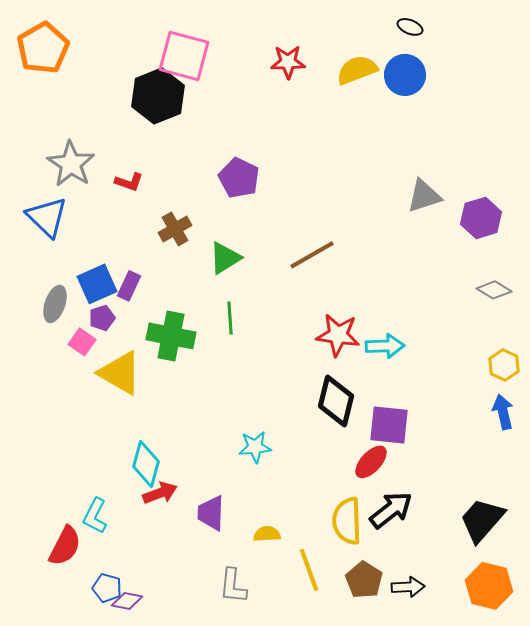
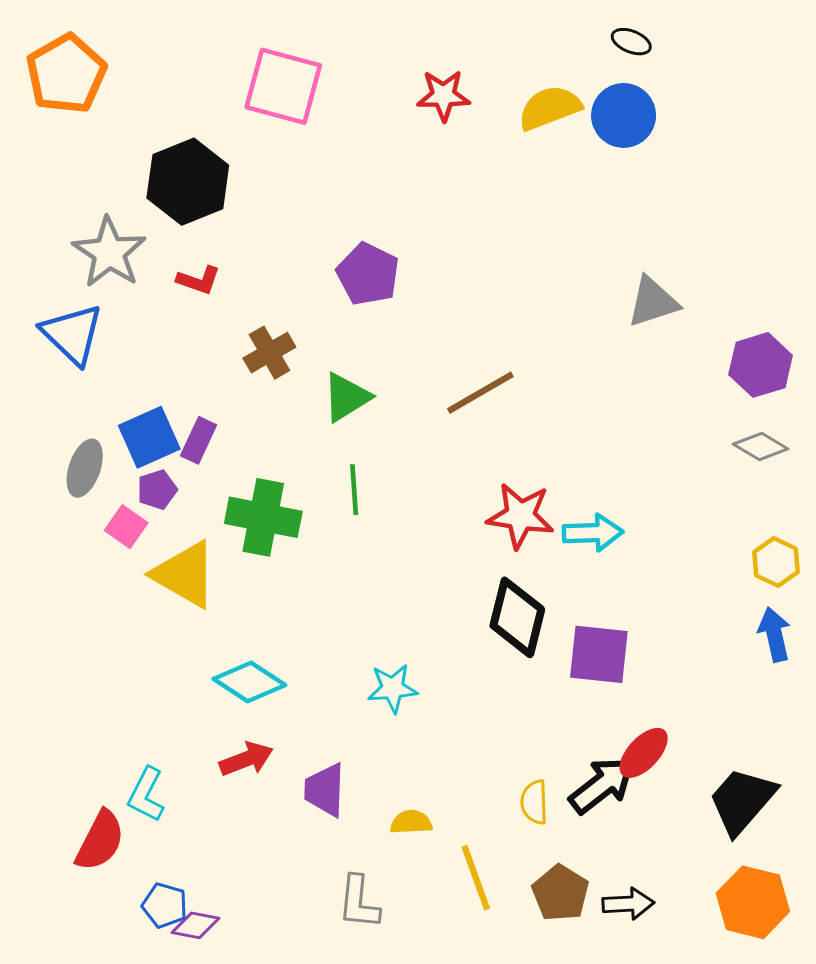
black hexagon: (158, 96) -> (188, 182), moved
purple hexagon: (481, 218) -> (761, 365), moved
red ellipse: (371, 462) -> (644, 753), moved
cyan diamond: (146, 464) -> (249, 682), moved, turned -72
yellow semicircle: (347, 521) -> (534, 802), size x0.6

